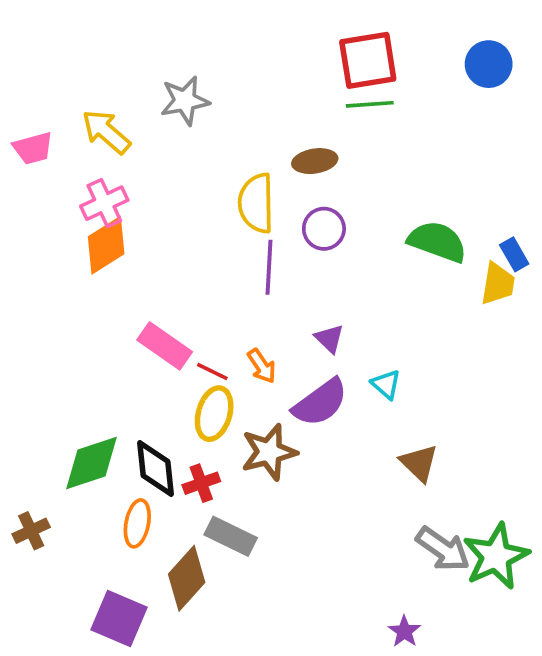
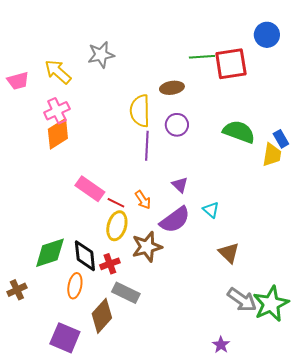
red square: (368, 60) -> (231, 64), moved

